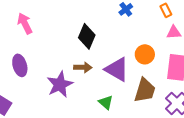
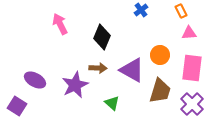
pink arrow: (25, 23) -> (60, 24), moved
purple ellipse: (20, 65) -> (35, 80), moved, turned -45
green triangle: (106, 102) -> (112, 103), moved

